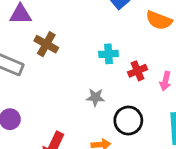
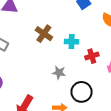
brown cross: (46, 44) -> (44, 34), moved

